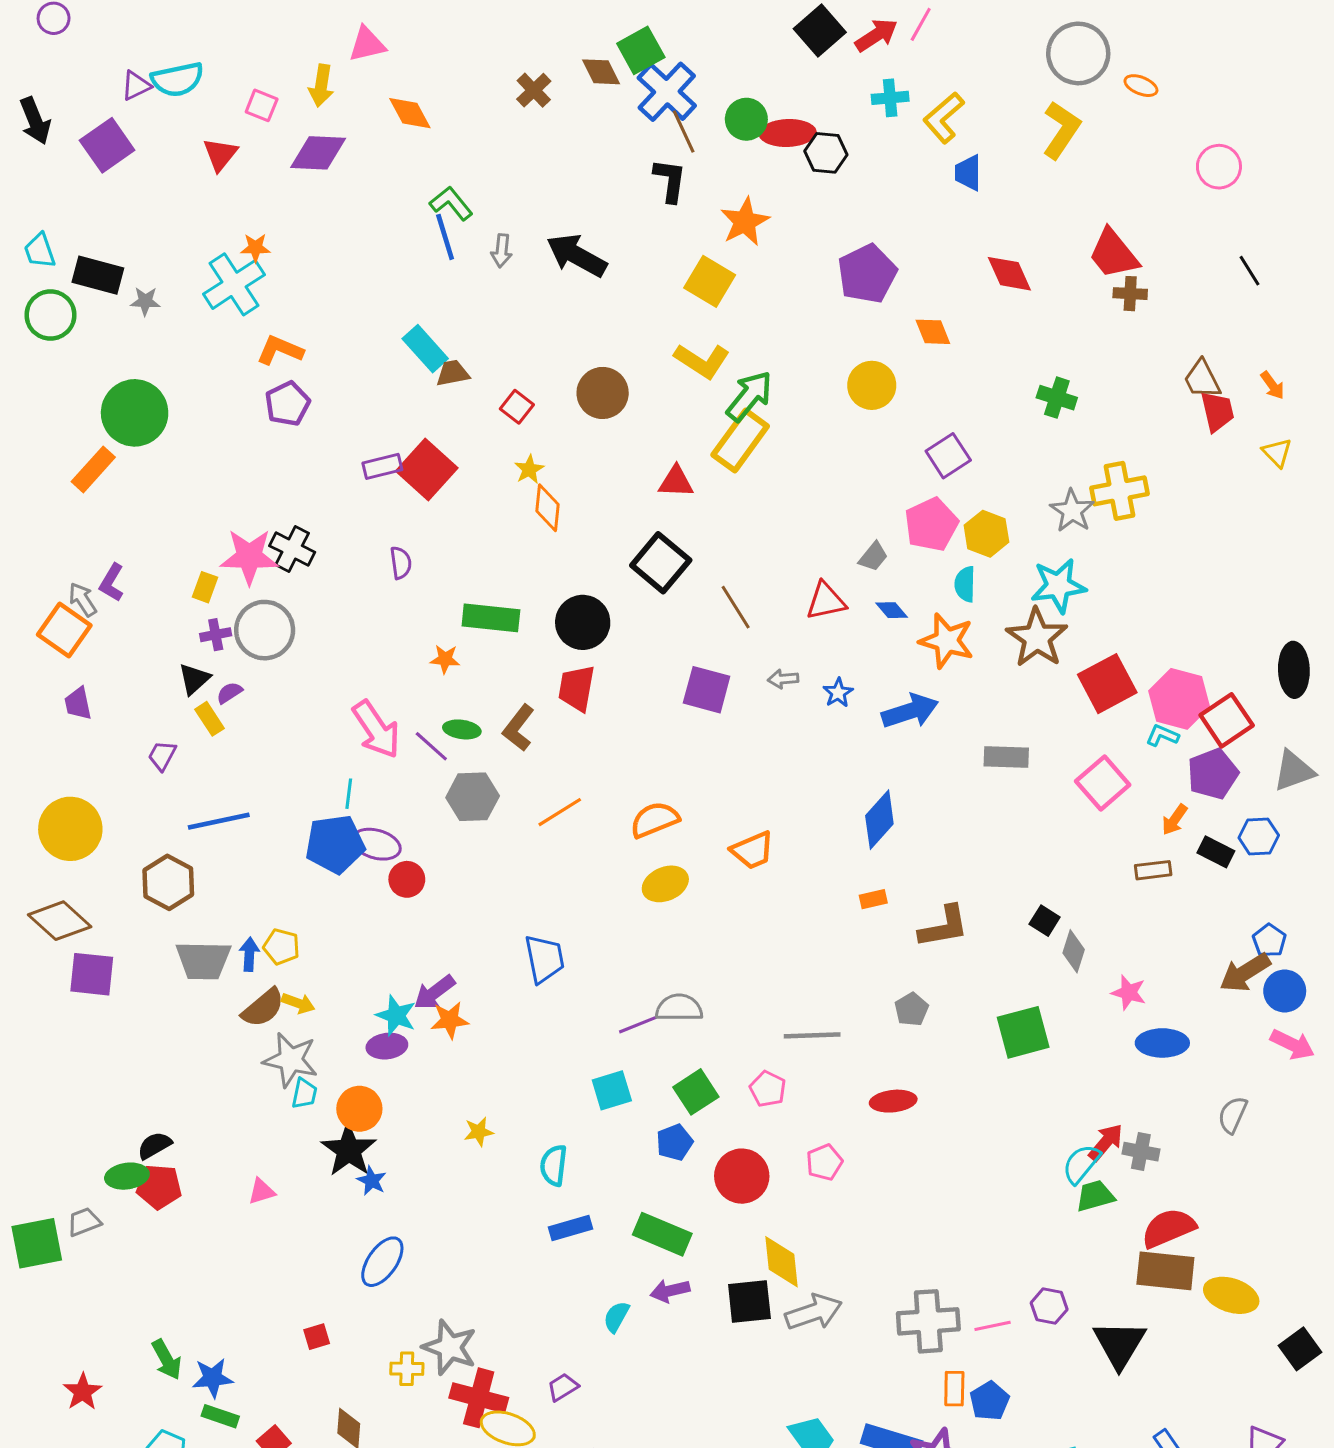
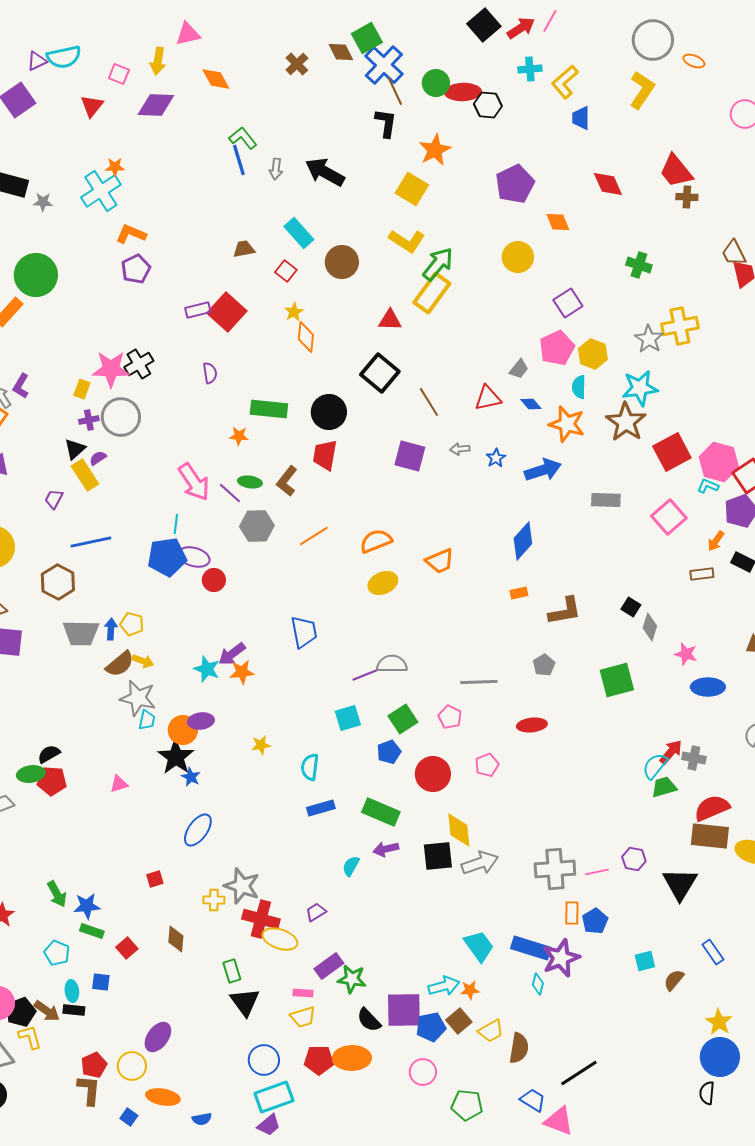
cyan rectangle: (425, 349) -> (299, 233), moved
black cross: (292, 549) -> (139, 364), turned 32
yellow rectangle: (210, 719) -> (85, 475), size x1.4
purple ellipse: (387, 1046) -> (201, 721), moved

